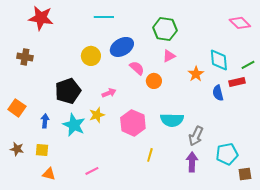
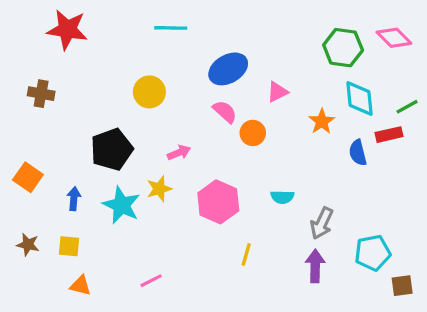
green hexagon: (165, 29) -> (343, 48), moved
blue ellipse: (122, 47) -> (228, 69), moved
cyan semicircle: (172, 120) -> (282, 197), size x0.6

